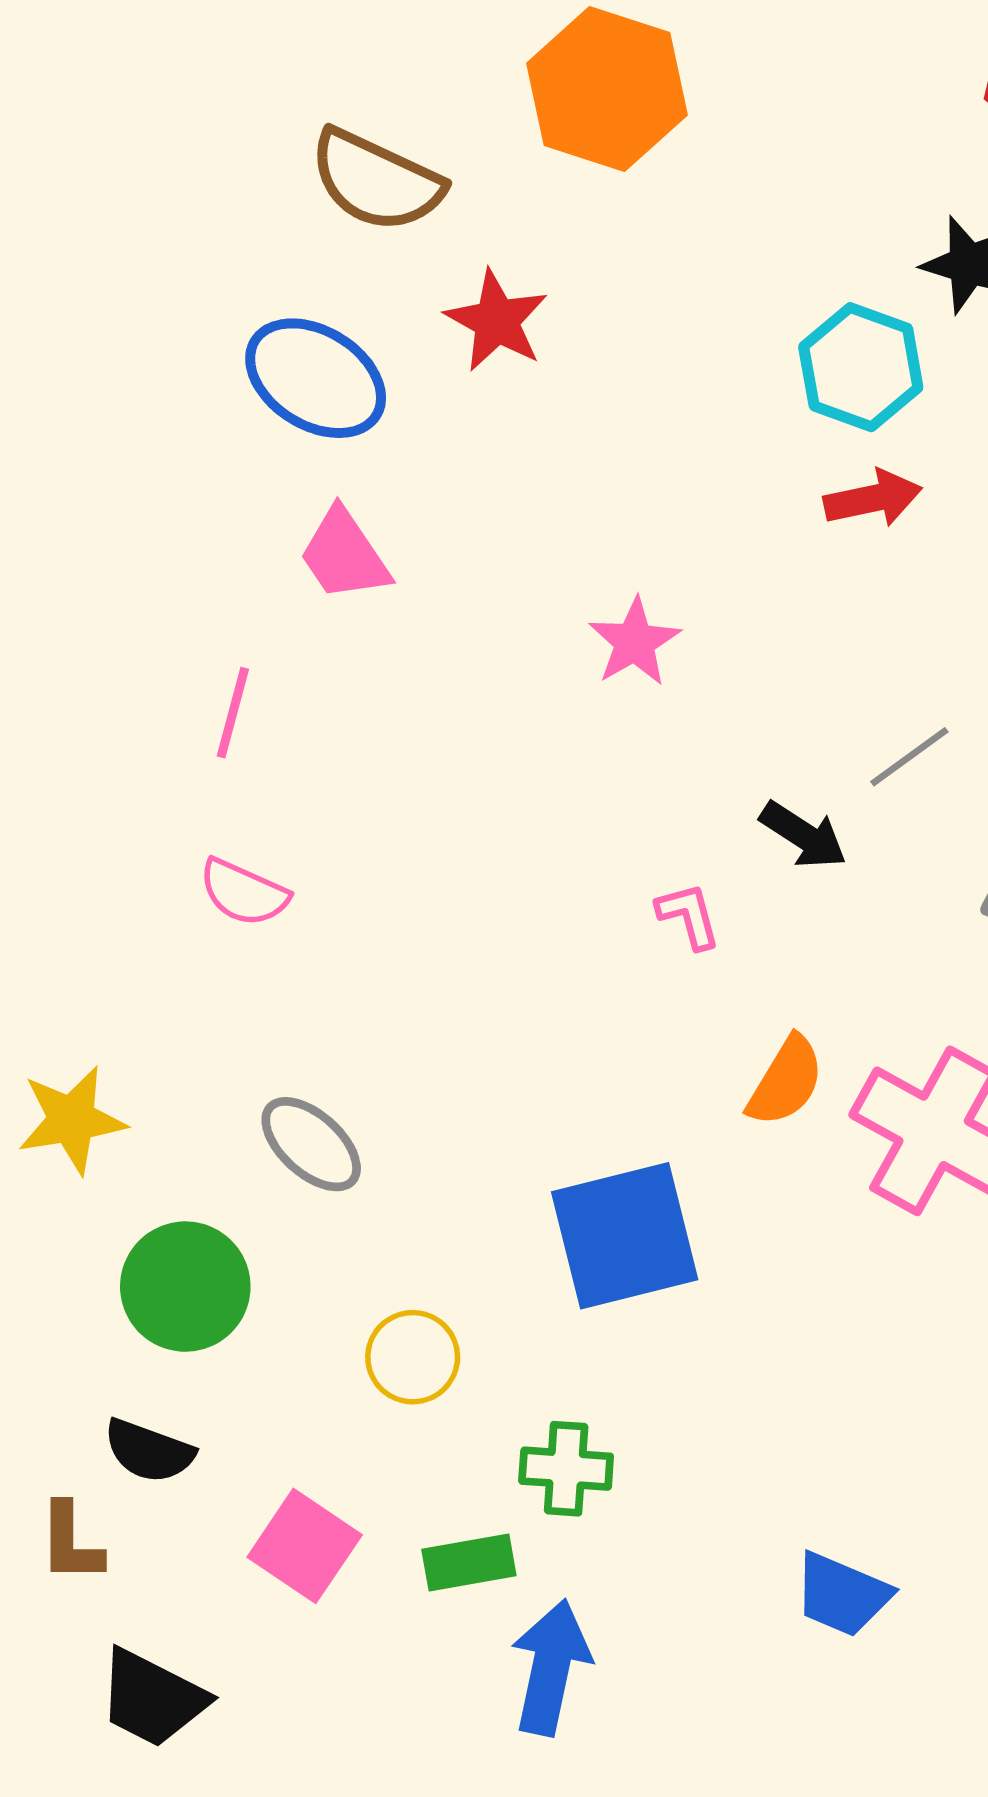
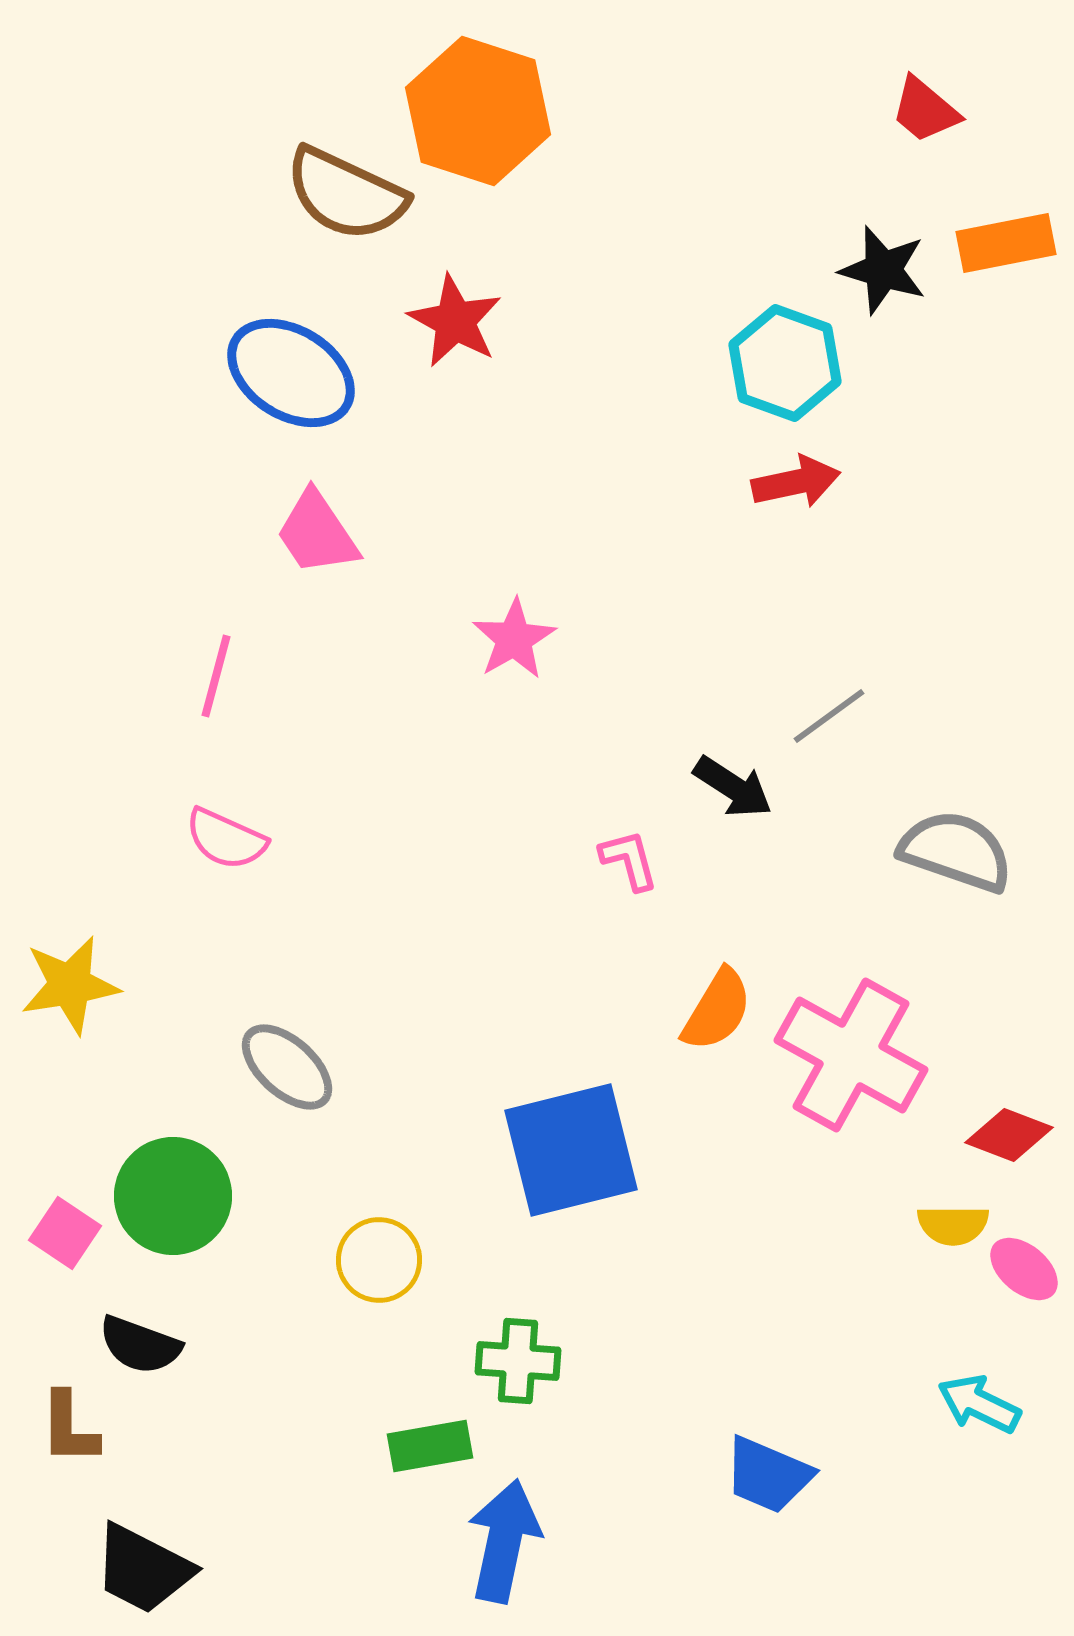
orange hexagon: (607, 89) -> (478, 111), moved
pink star: (635, 642) -> (514, 639), moved
yellow star: (72, 1120) -> (70, 985), moved
pink square: (305, 1546) -> (65, 1233), moved, size x0.7

